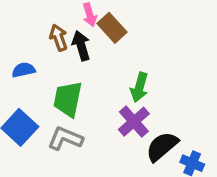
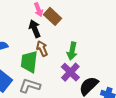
brown arrow: (59, 38) -> (42, 49), moved

